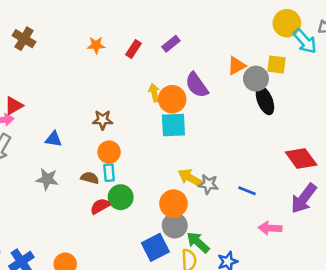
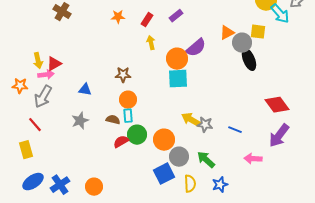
purple semicircle: (197, 85) -> (196, 48), turned -95
yellow arrow: (154, 93) -> (151, 43), moved
gray star: (47, 179) -> (80, 121), turned -30
orange circle: (173, 204) -> (164, 140), moved
green arrow: (198, 242) -> (206, 160), moved

